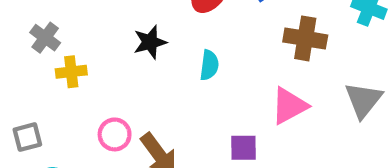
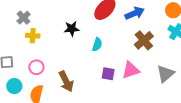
brown cross: (305, 38) -> (144, 40), turned 30
pink circle: (115, 134) -> (36, 67), moved
purple square: (243, 148) -> (108, 74), moved

